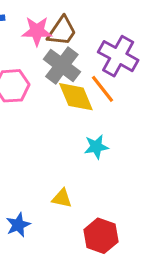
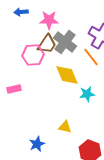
brown trapezoid: (62, 31) -> (47, 44), moved
yellow diamond: (76, 97) -> (67, 75), moved

